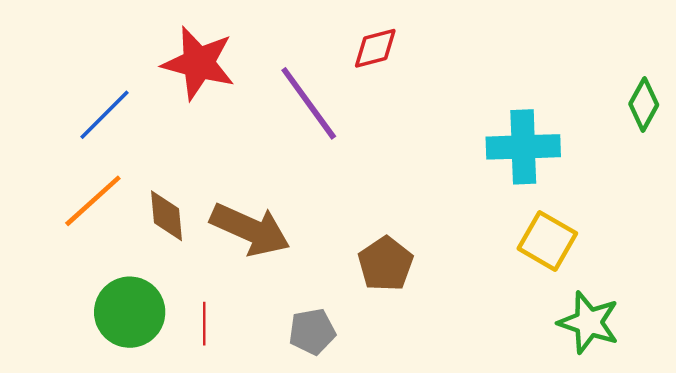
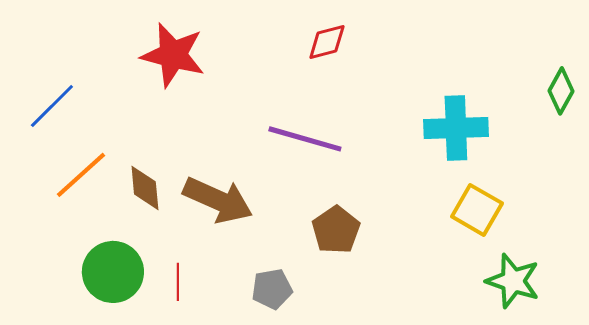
purple line: (309, 103) -> (305, 139), moved, turned -38
blue line: (104, 115) -> (52, 106), moved

